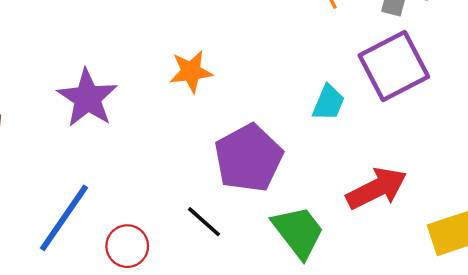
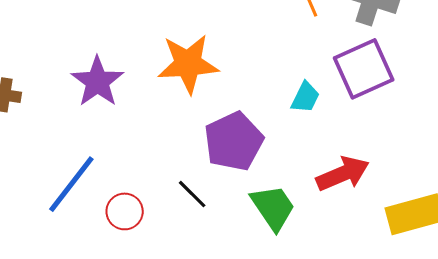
orange star: (191, 72) -> (188, 64), size x1.6

